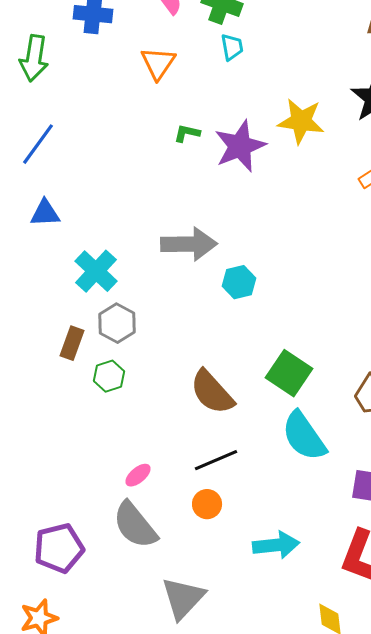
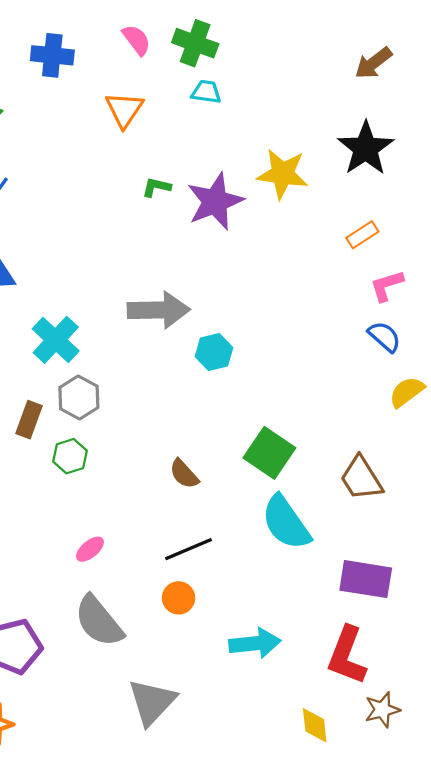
cyan trapezoid: (232, 47) -> (206, 92), turned -72
brown semicircle: (212, 392) -> (184, 474), size x0.6
pink ellipse: (138, 475) -> (90, 549), moved

